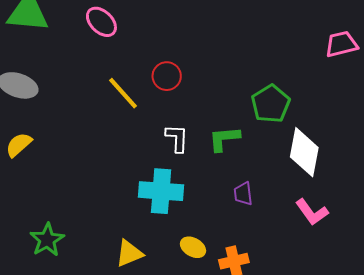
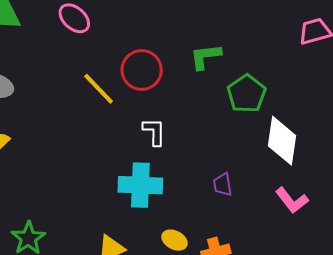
red circle: (167, 76) -> (142, 70), size x1.4
green L-shape: (224, 139) -> (205, 56), moved

